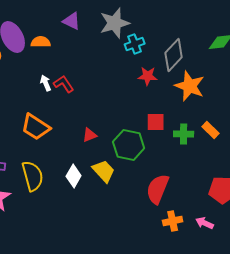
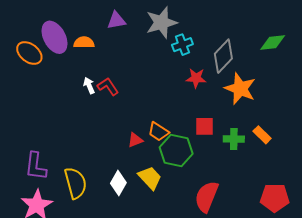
purple triangle: (72, 21) -> (116, 20), turned -36
orange trapezoid: (36, 127) -> (158, 132), moved, size x0.7

